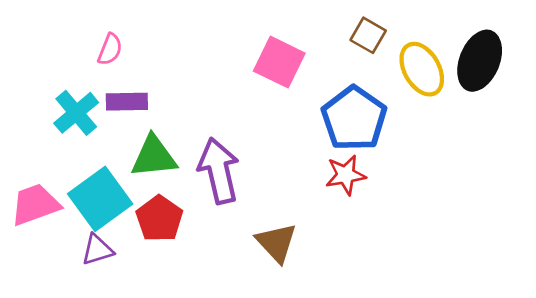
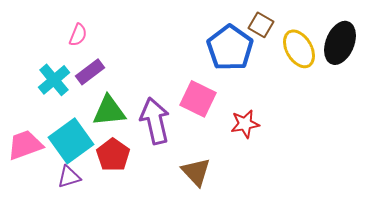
pink square: (279, 62) -> (198, 99), moved
purple rectangle: (127, 102) -> (90, 72), turned -36
blue pentagon: (354, 119) -> (230, 48), moved

